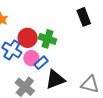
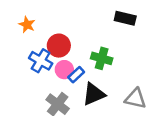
black rectangle: (84, 17) -> (125, 18), turned -54
green cross: (47, 39) -> (102, 58), moved

